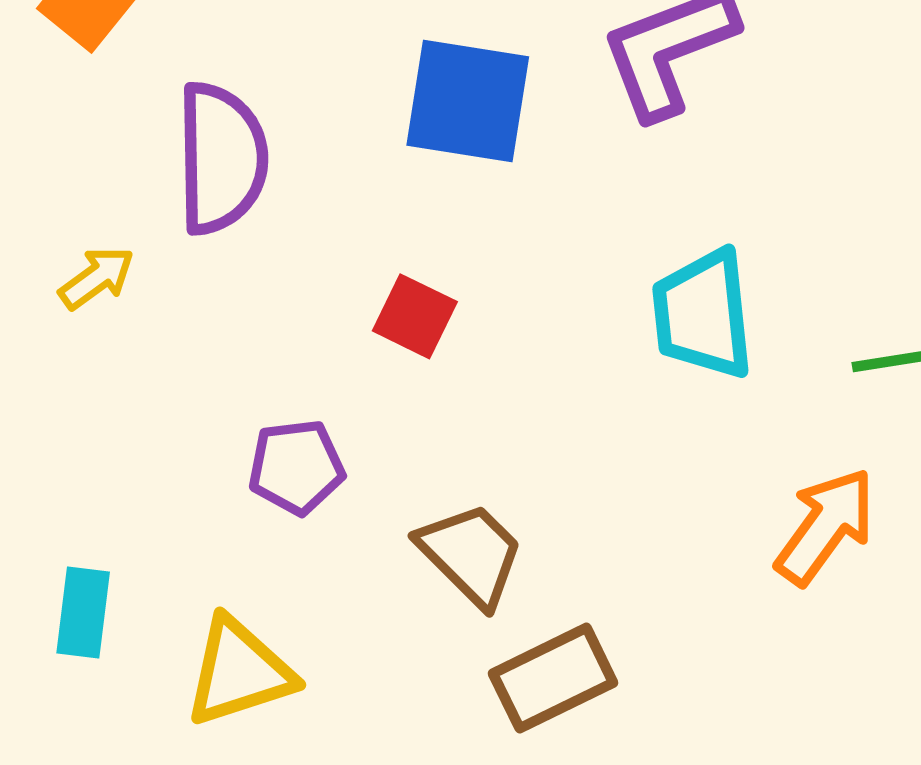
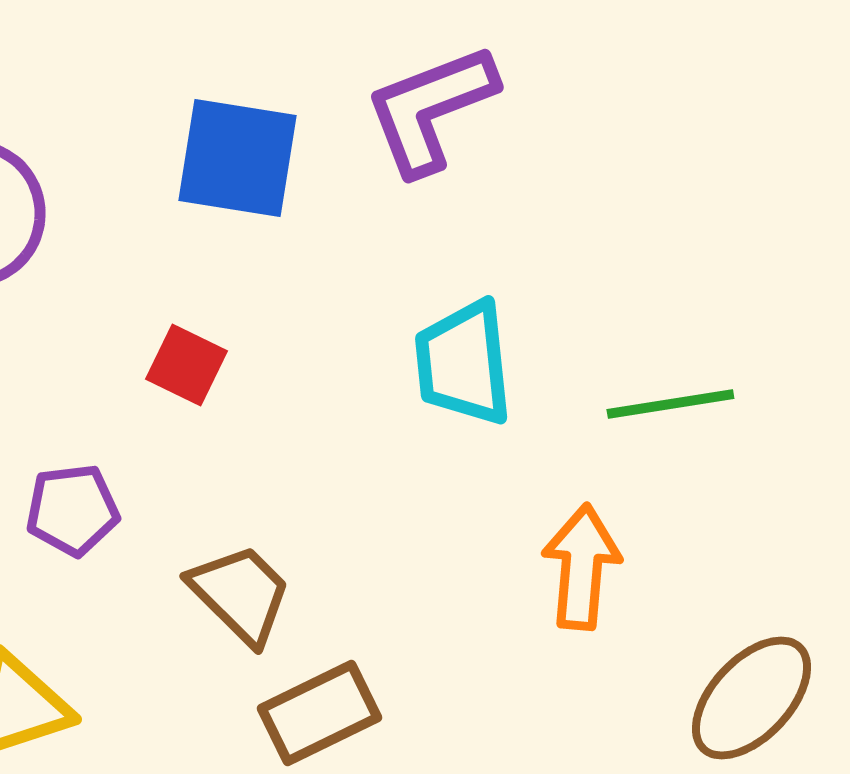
orange arrow: (825, 526) -> (581, 567), turned -31

